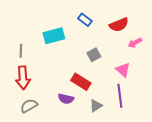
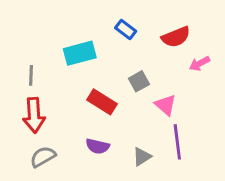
pink triangle: (123, 70) -> (166, 105), moved
red rectangle: (81, 82) -> (102, 102), moved

